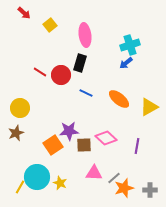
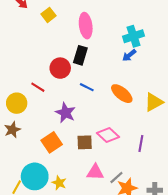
red line: (40, 72) -> (38, 87), moved
purple star: (69, 131) -> (65, 113), moved, turned 30

